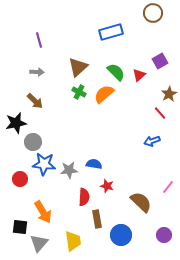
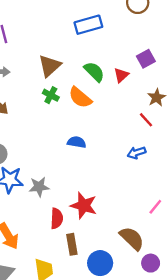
orange semicircle: (104, 94) -> (80, 98), turned -100
blue semicircle: (94, 164) -> (77, 142), moved
red star: (107, 186) -> (84, 206), size x1.6
brown semicircle: (141, 202) -> (132, 238), moved

